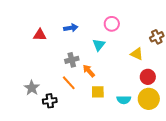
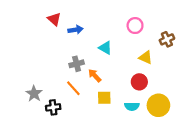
pink circle: (112, 24) -> (135, 26), moved
red triangle: (40, 35) -> (54, 19), moved, turned 40
cyan triangle: (99, 45) -> (105, 48), turned -40
red circle: (148, 77) -> (139, 82), moved

